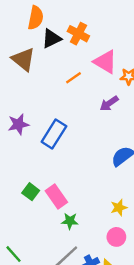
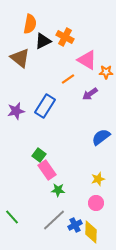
orange line: (74, 78) -> (68, 79), moved
blue rectangle: (54, 134) -> (45, 106), moved
green square: (31, 192) -> (39, 155), moved

